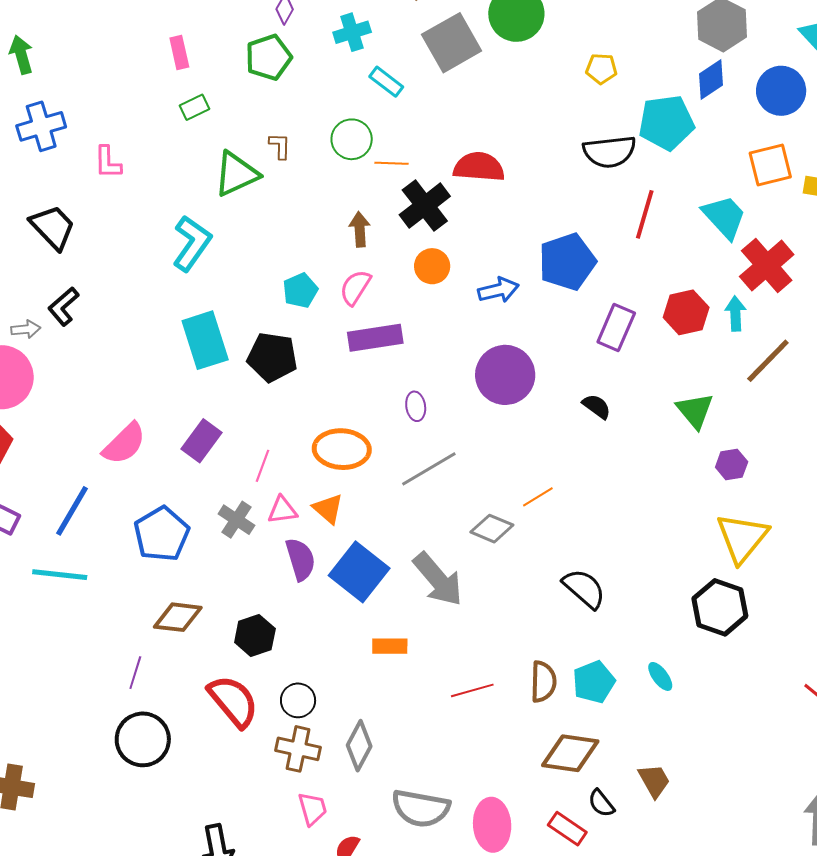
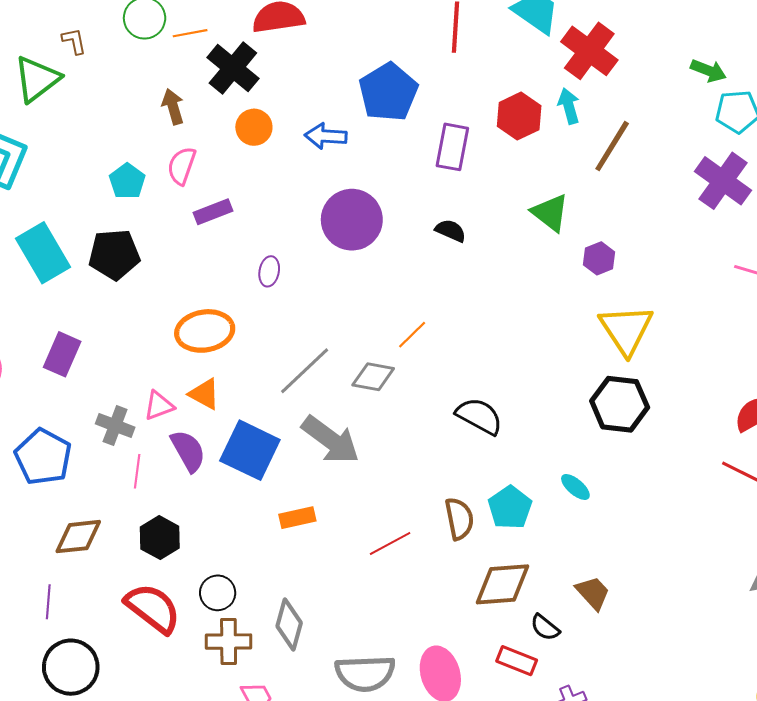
blue arrow: (498, 290) -> (326, 136), turned -150
purple rectangle: (375, 338) -> (213, 212), size x0.7
purple ellipse: (416, 406) -> (269, 271), turned 32
pink line: (262, 466) -> (137, 471), moved
gray line: (429, 469) -> (305, 371), moved

